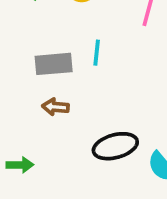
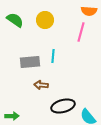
brown arrow: (55, 107) -> (41, 85), moved

